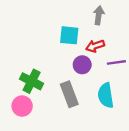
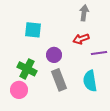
cyan square: (69, 35) -> (33, 30), moved
purple circle: (82, 65) -> (54, 55), moved

